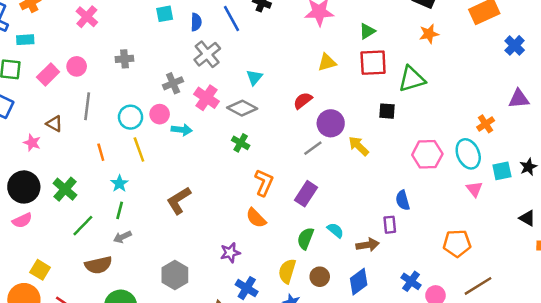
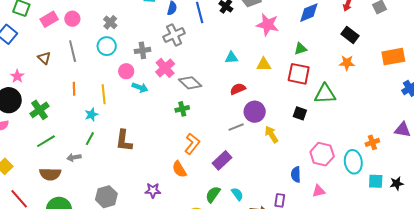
gray cross: (124, 59) -> (110, 22), turned 32
cyan triangle: (254, 77) -> (231, 58), moved, turned 32
gray line: (87, 106) -> (73, 51), turned -35
cyan circle: (130, 117) -> (107, 46), moved
pink star: (32, 143) -> (17, 76), moved
green cross: (241, 143) -> (182, 109), turned 32
cyan star: (119, 184) -> (91, 115), moved
pink triangle: (474, 189) -> (319, 191), moved, turned 40
brown L-shape: (179, 200) -> (124, 141), turned -65
blue semicircle: (403, 200) -> (296, 174), moved
green line: (120, 210) -> (90, 139), moved

